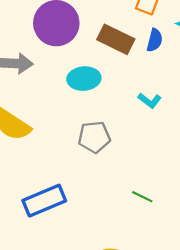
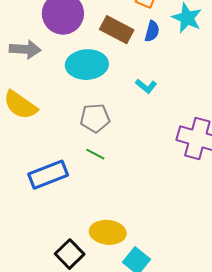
cyan ellipse: (84, 79) -> (87, 65), size x1.4
green line: (142, 197) -> (95, 154), moved

